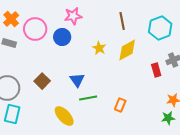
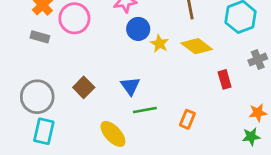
blue circle: (62, 37) -> (138, 29), moved
yellow diamond: (127, 50) -> (197, 46), turned 65
red rectangle: (156, 70) -> (225, 79), moved

